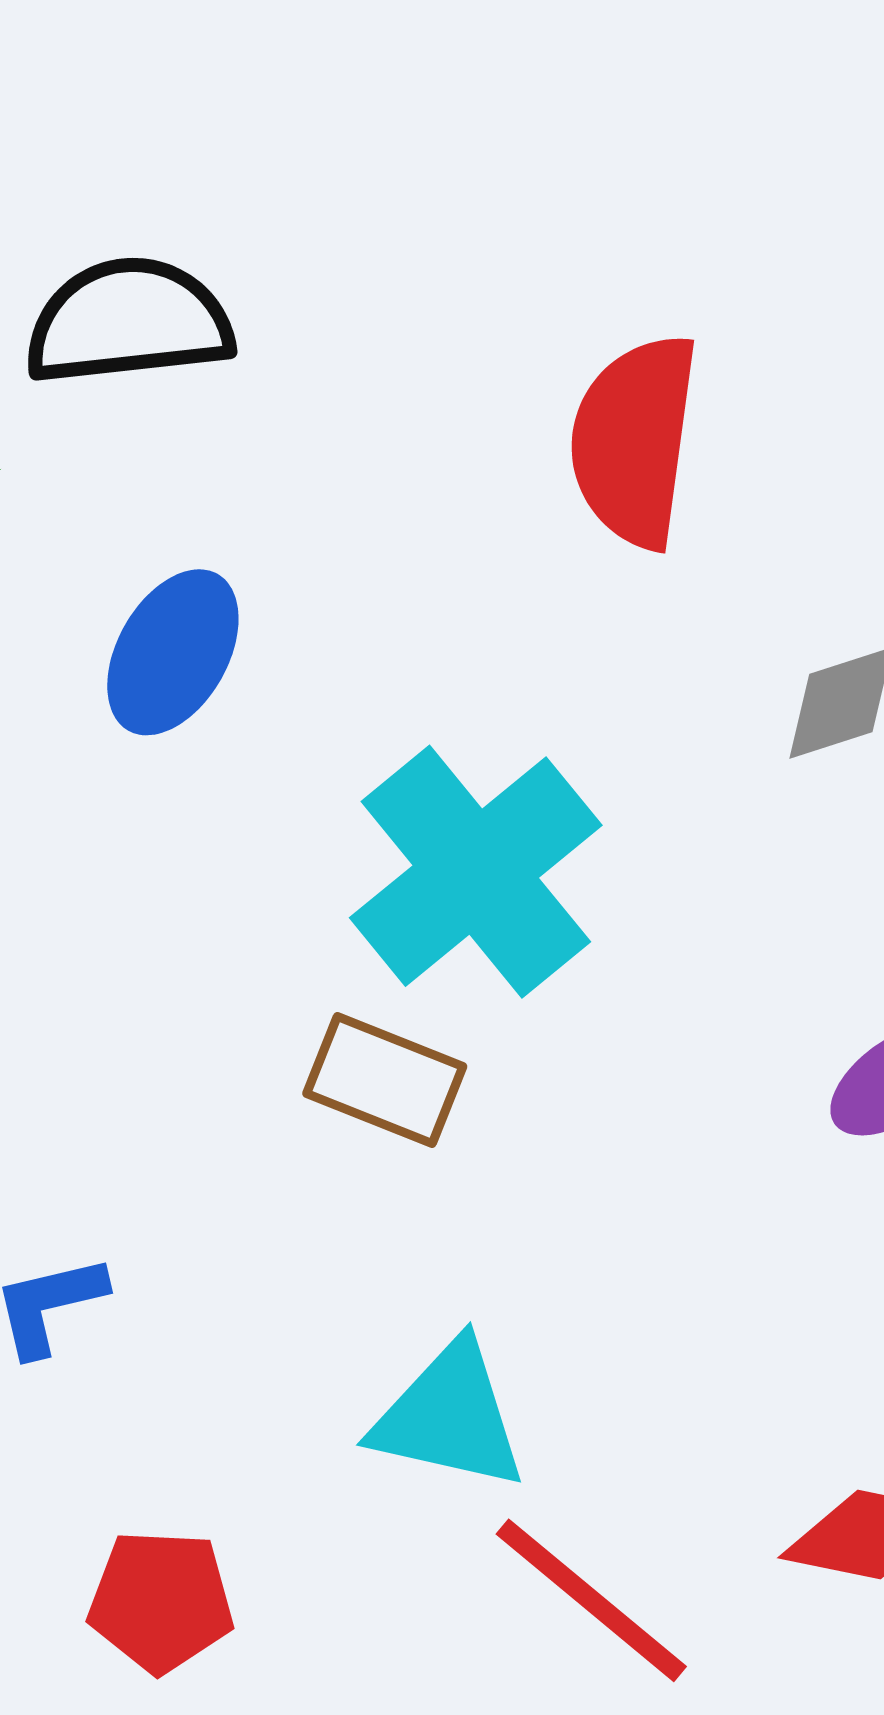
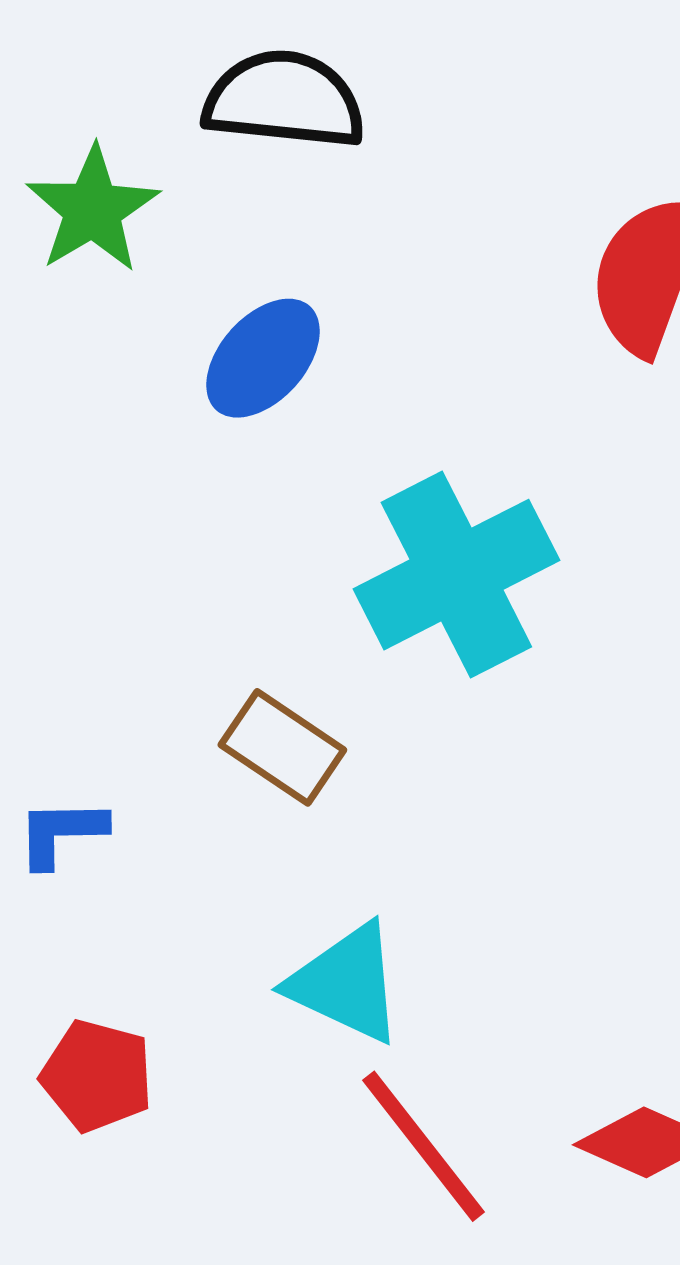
brown rectangle: (385, 1080) -> (282, 747), moved

